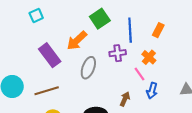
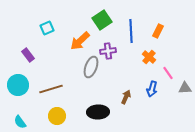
cyan square: (36, 16) -> (47, 28), moved
purple cross: (118, 53) -> (108, 51), moved
purple rectangle: (50, 55) -> (28, 55), moved, size x0.6
pink line: (139, 74) -> (168, 73), moved

